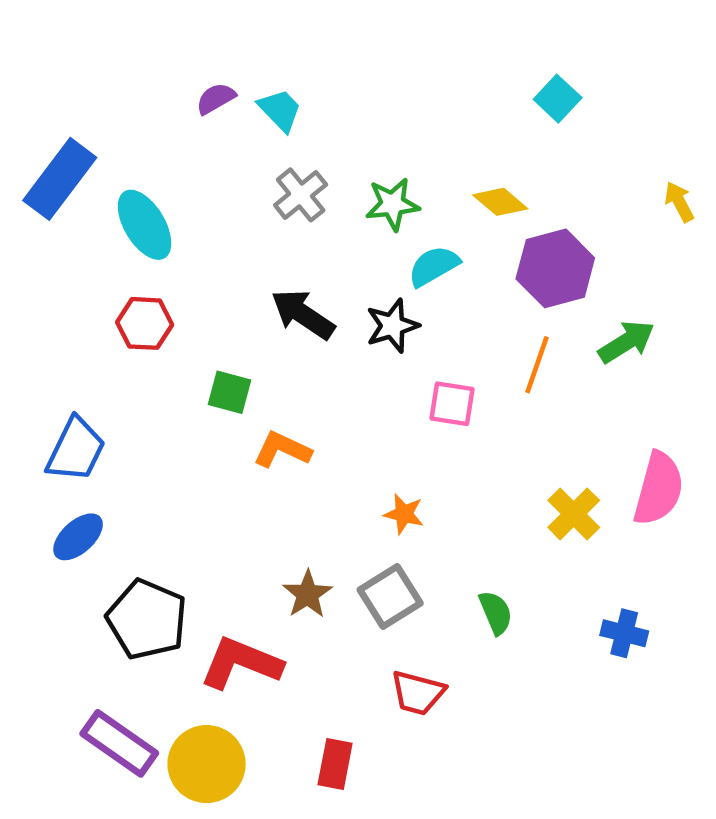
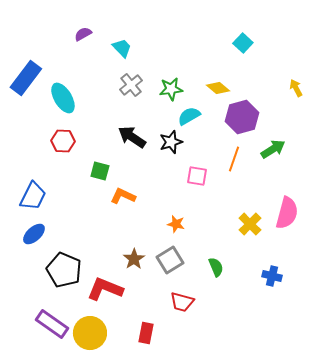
purple semicircle: (216, 99) -> (83, 34), moved

